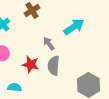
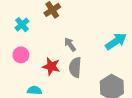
cyan arrow: (74, 27) -> (116, 41), moved

